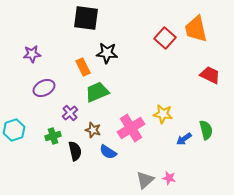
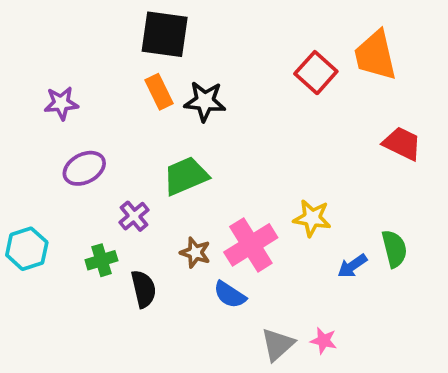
orange rectangle: (83, 67) -> (159, 92), moved
brown star: (93, 130) -> (195, 253), moved
blue semicircle: (108, 152) -> (230, 295), moved

